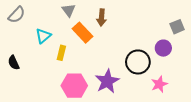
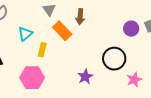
purple circle: (163, 48) -> (131, 29), moved
purple star: (107, 81) -> (85, 77), size x0.7
pink hexagon: (74, 86) -> (32, 78), moved

